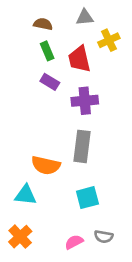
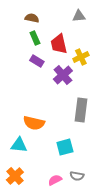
gray triangle: (85, 17) -> (79, 16), moved
yellow cross: (109, 40) -> (81, 57), moved
purple cross: (85, 101) -> (63, 75), turned -36
gray rectangle: (82, 146) -> (81, 110), moved

